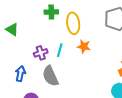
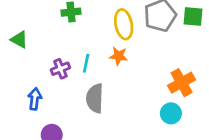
yellow ellipse: (73, 23) -> (124, 24), moved
gray semicircle: (50, 76) -> (95, 98), moved, turned 30

